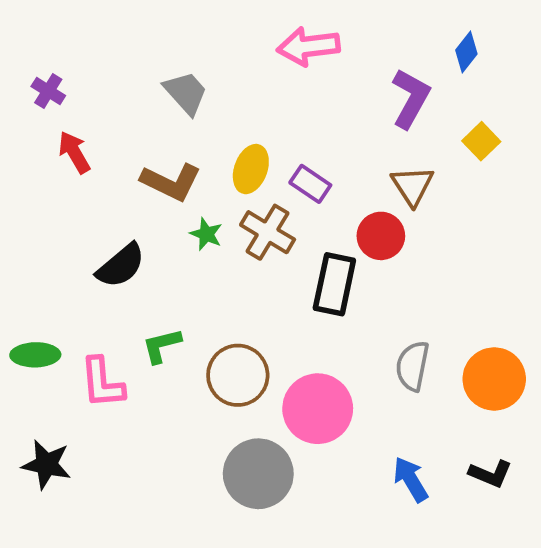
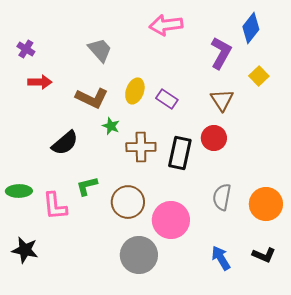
blue diamond: (466, 52) -> (251, 28), size x1.4
red arrow: (74, 152) -> (40, 82), turned 120
brown cross: (268, 232) -> (141, 147), moved, turned -32
red circle: (381, 236) -> (214, 138), moved

